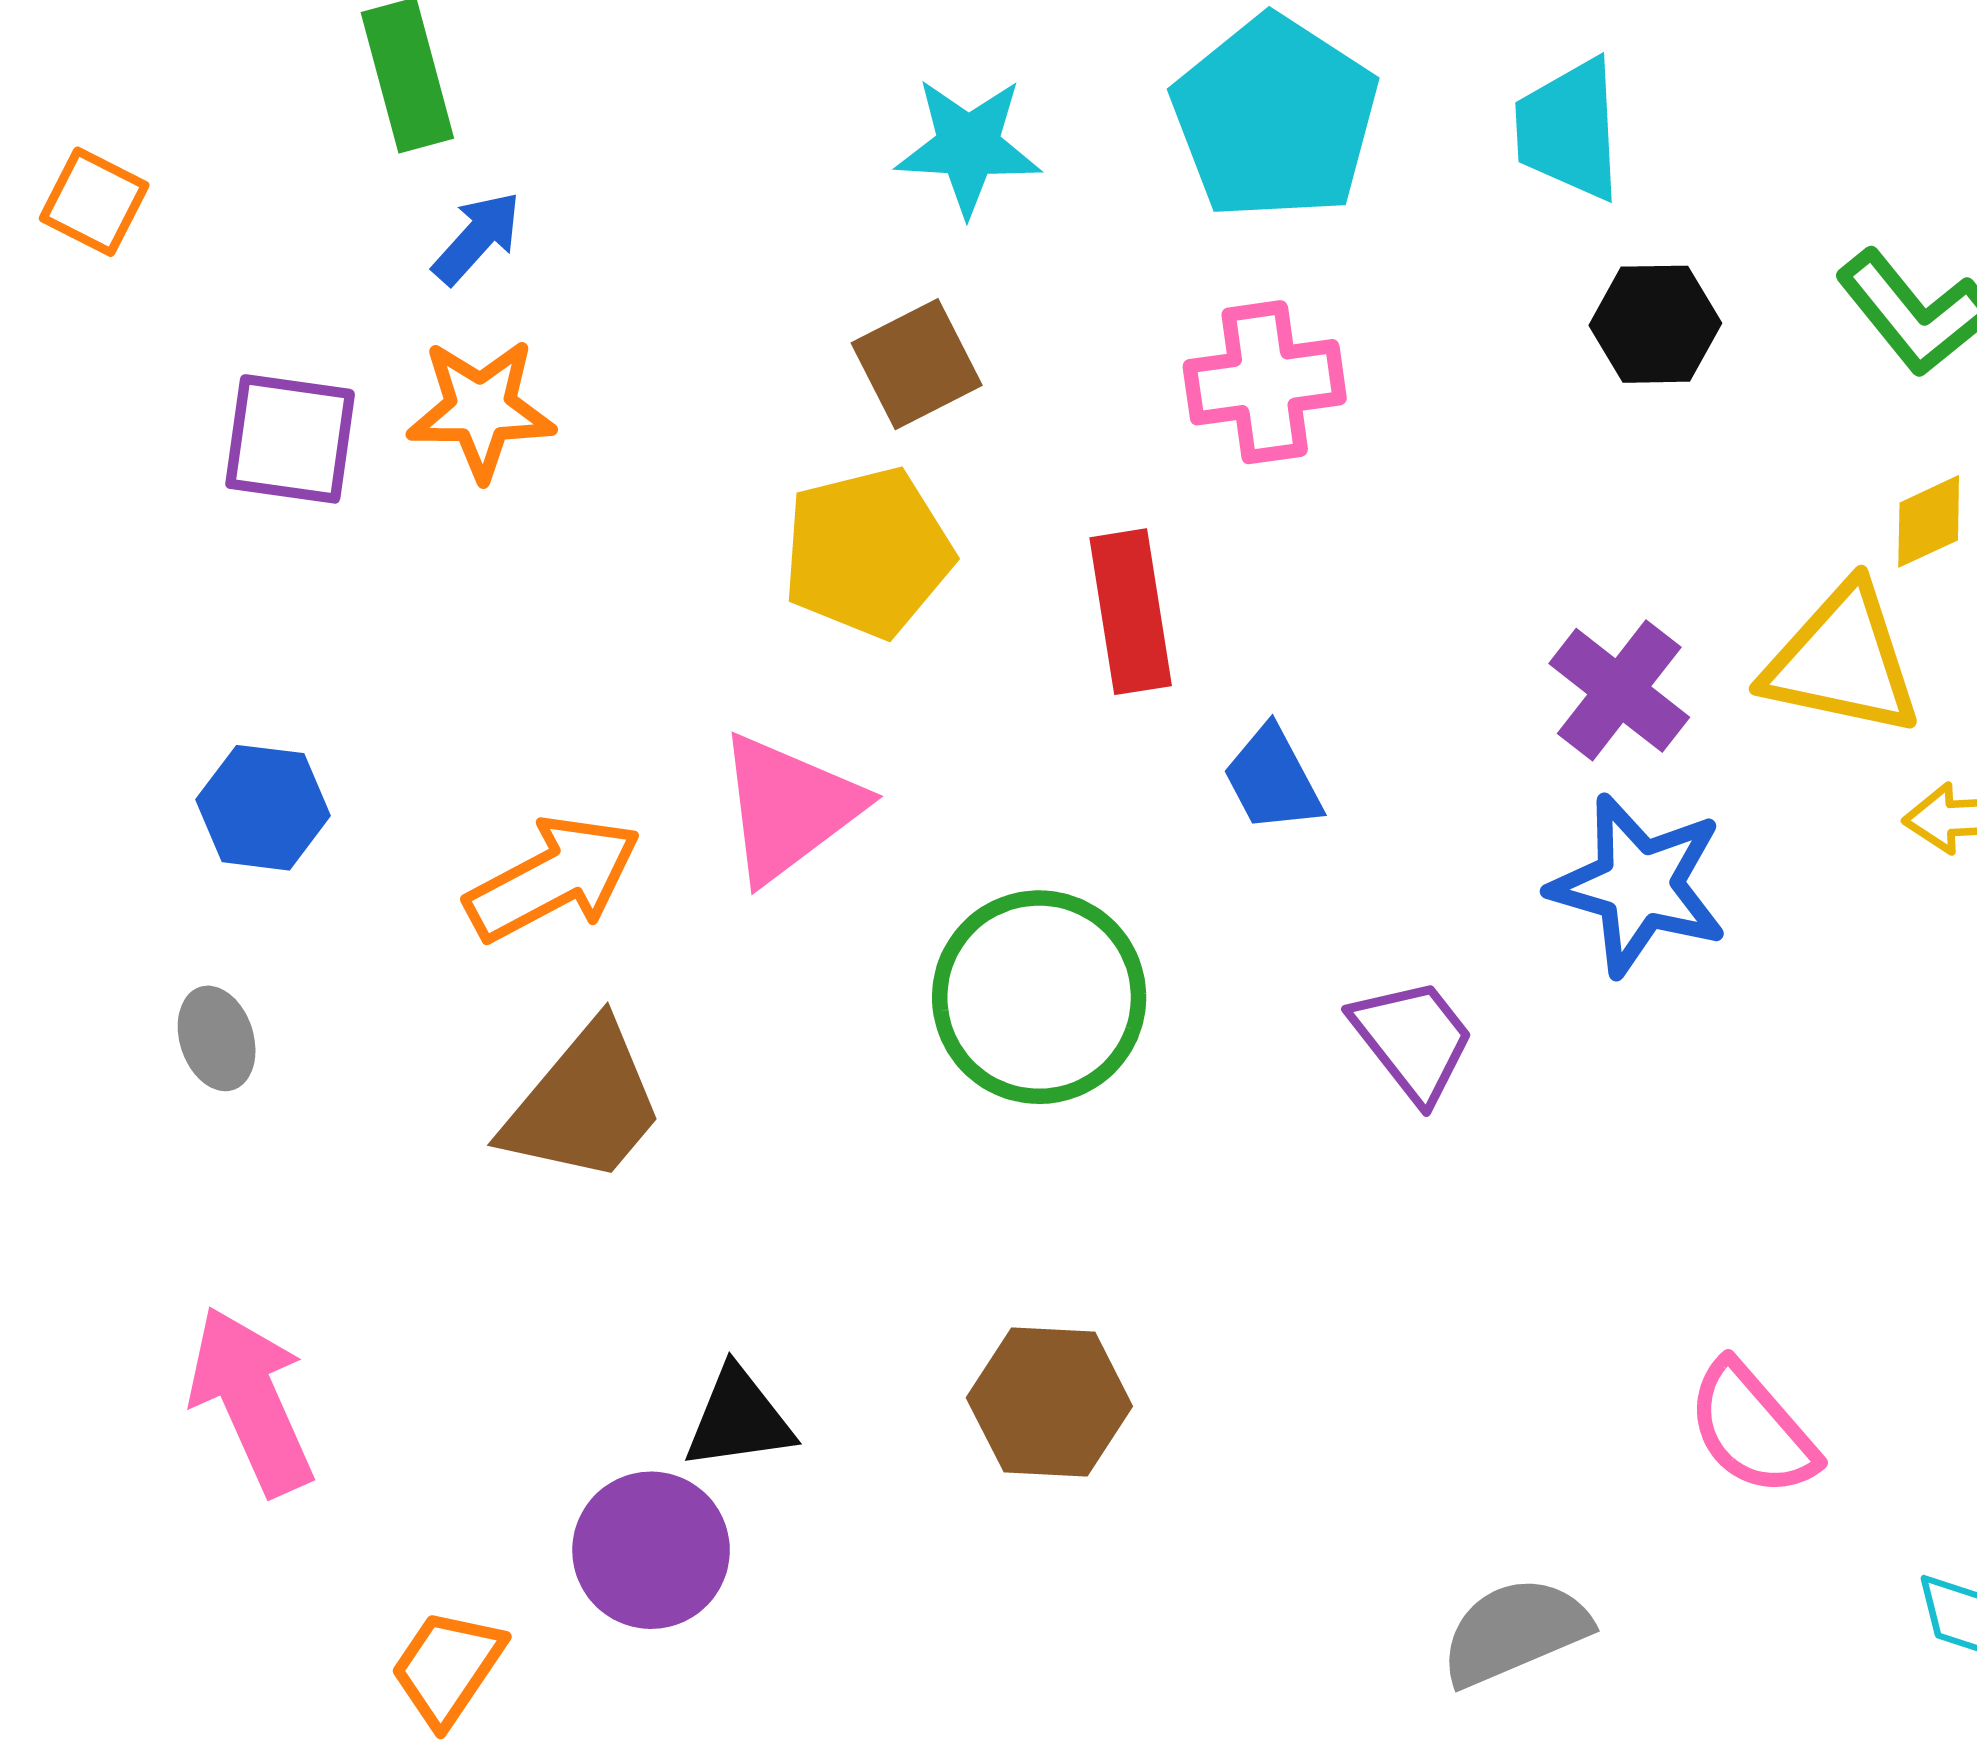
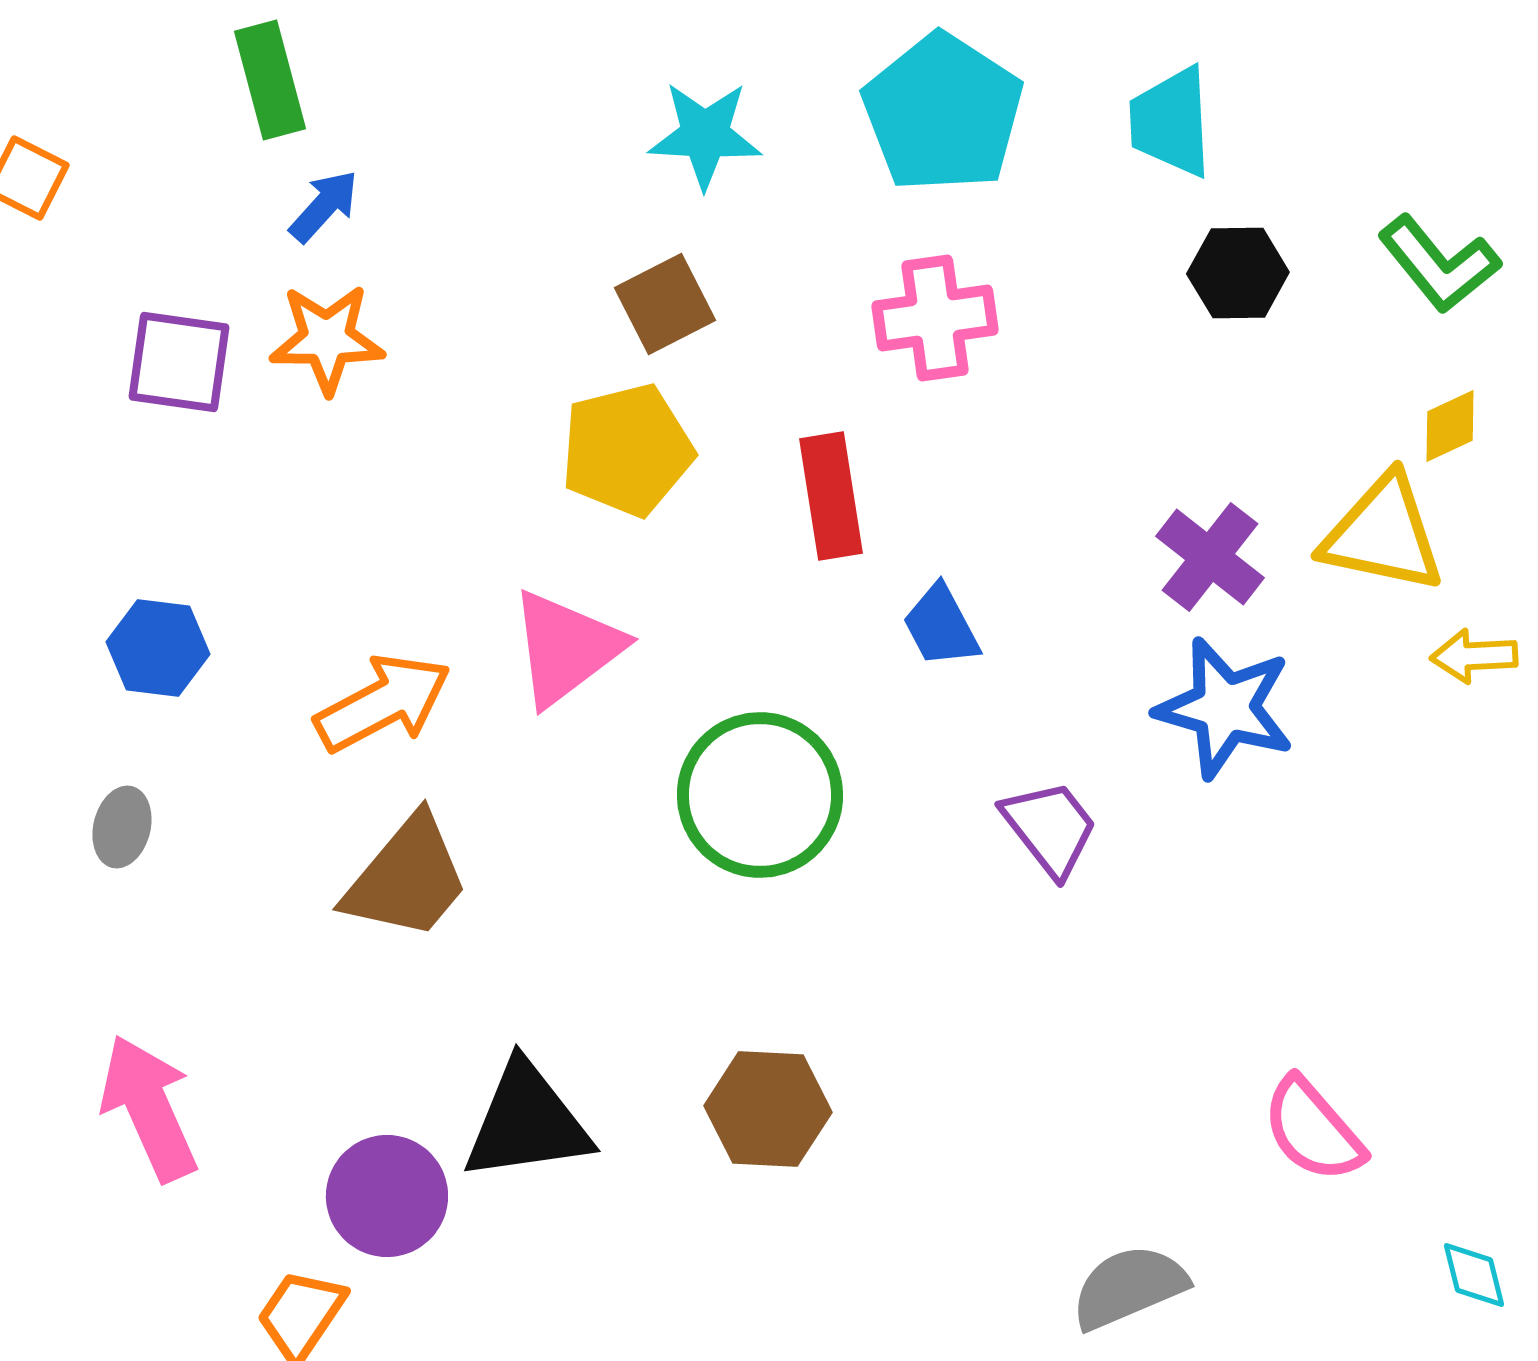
gray ellipse: (217, 1038) -> (122, 827), turned 32
black triangle: (739, 1419) -> (527, 1122), size x1.5
purple circle: (651, 1550) -> (387, 1196), moved

